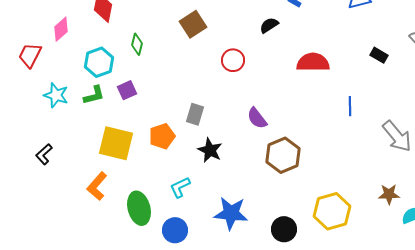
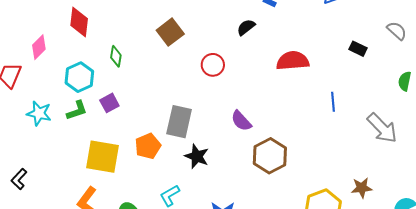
gray rectangle: (195, 114) -> (179, 122), size x1.5
black L-shape: (44, 154) -> (19, 179), moved
brown star: (389, 194) -> (362, 188), moved

